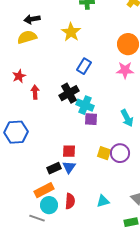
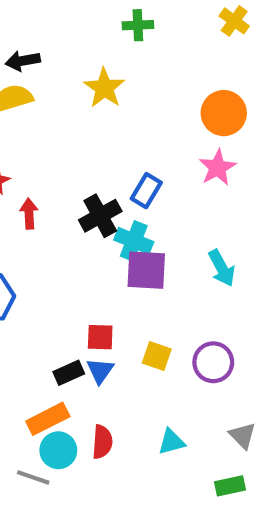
blue rectangle: (84, 66) -> (146, 191), moved
pink star: (125, 70) -> (217, 168), turned -30
purple square: (91, 119) -> (146, 270), size x1.5
yellow square: (104, 153) -> (157, 356), moved
purple circle: (120, 153) -> (213, 362), moved

